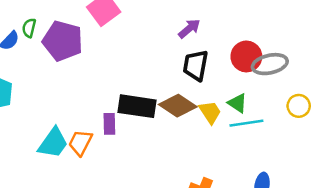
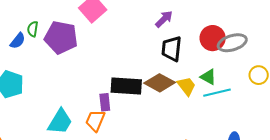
orange trapezoid: (80, 143) -> (95, 121), moved

